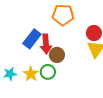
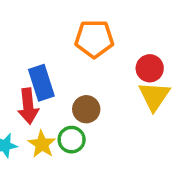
blue rectangle: (32, 39) -> (41, 83), turned -54
red arrow: (46, 44) -> (28, 106), moved

